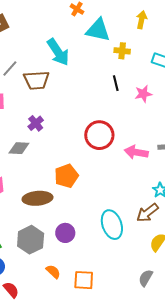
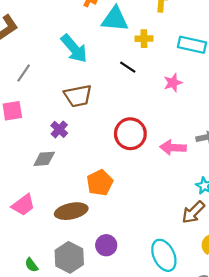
brown trapezoid: (36, 80) -> (78, 96), moved
black line: (116, 83) -> (128, 67), moved, turned -35
cyan ellipse: (112, 225) -> (164, 255), moved

